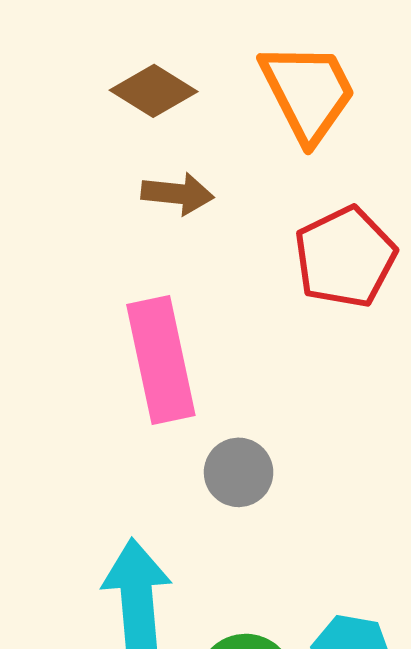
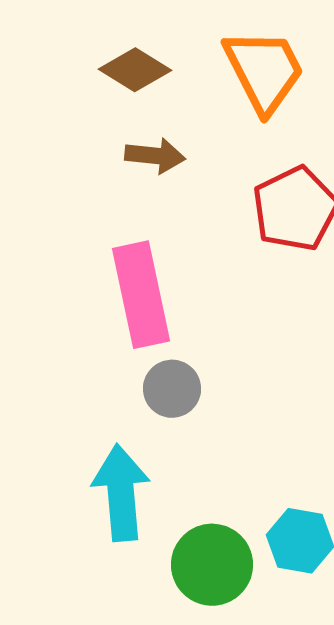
gray circle: (239, 472) -> (172, 389), moved

